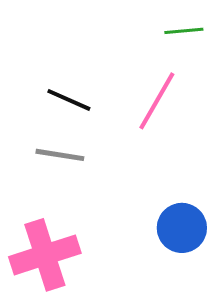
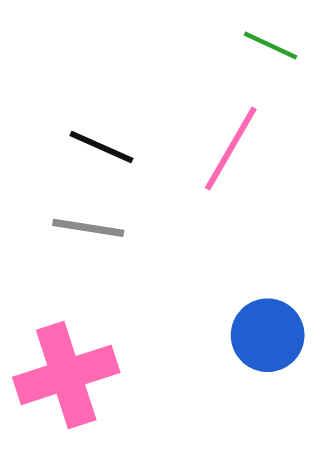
green line: (184, 31) -> (271, 46), turned 30

